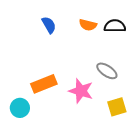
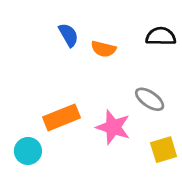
orange semicircle: (88, 25) -> (103, 49), moved

